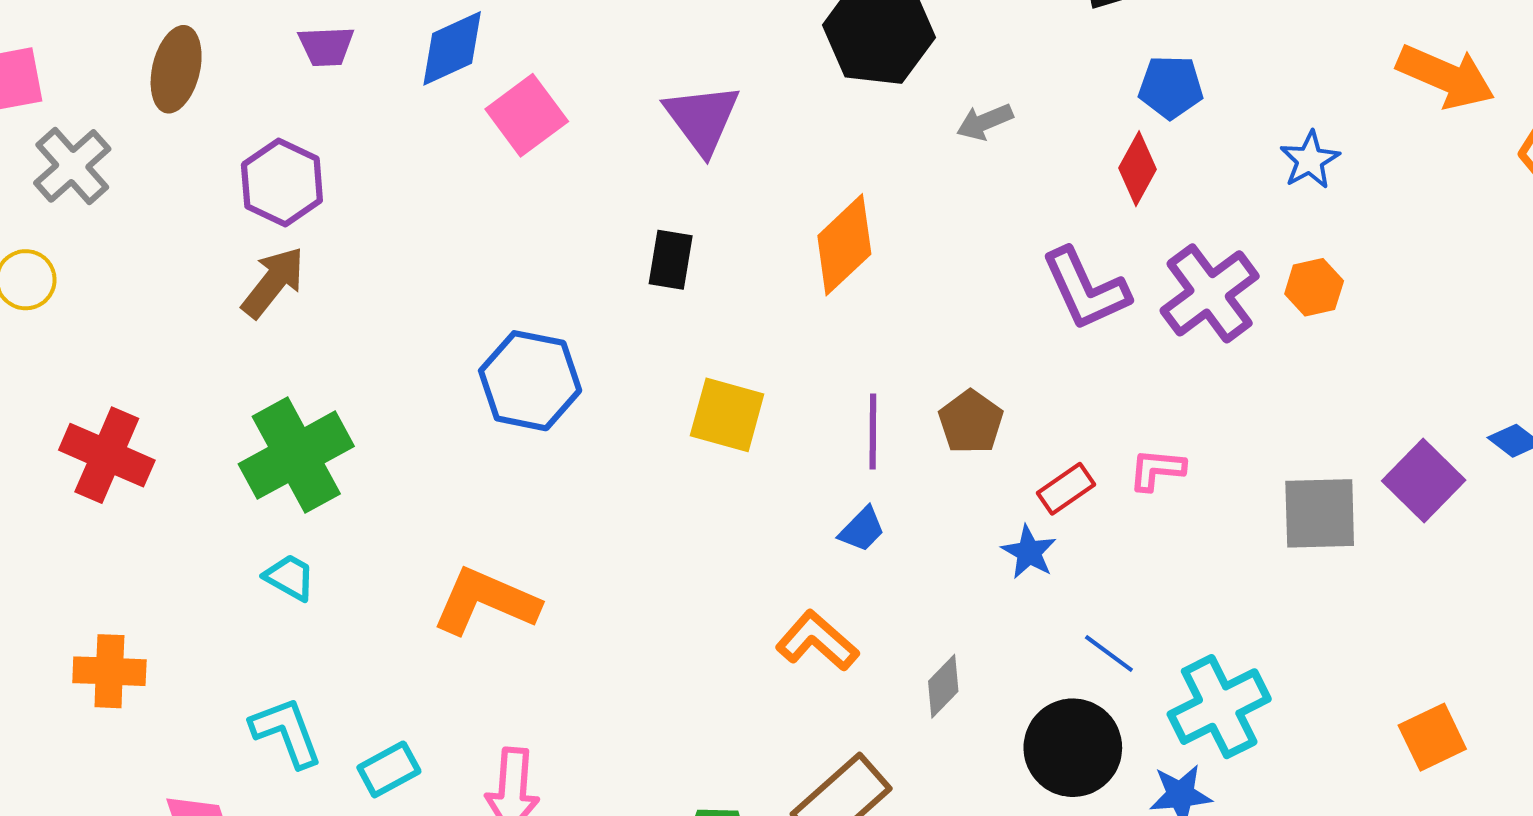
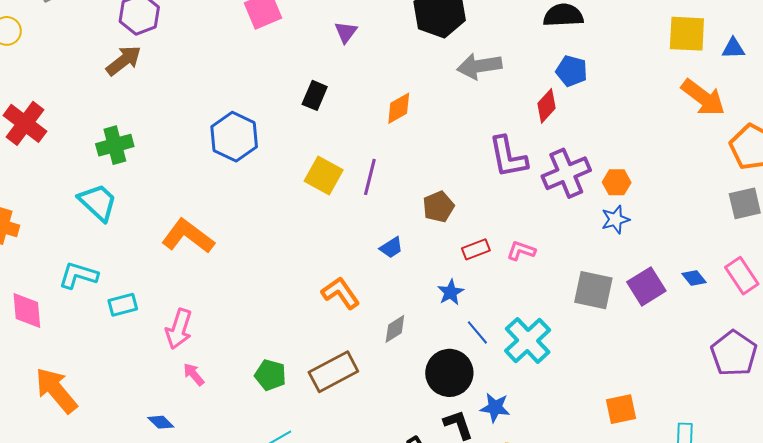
purple triangle: (702, 119) -> (346, 32), size x0.6
gray arrow: (985, 122) -> (479, 66), size x1.6
blue star: (1310, 160) -> (615, 220), moved
orange diamond: (844, 245) -> (399, 108), size x0.7
purple line: (873, 431) -> (370, 177), moved
green cross: (296, 455) -> (115, 145), size x0.7
blue trapezoid: (862, 529) -> (391, 248), moved
blue star: (1029, 552) -> (451, 292), moved
cyan trapezoid: (290, 577) -> (98, 202), size x1.6
cyan cross: (1219, 707) -> (528, 340), moved, turned -30
cyan L-shape: (286, 732) -> (78, 275), turned -66

